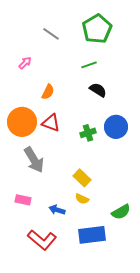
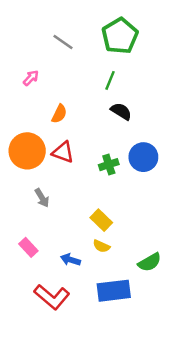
green line: (89, 65) -> (110, 80), turned -49
gray arrow: (34, 160) -> (42, 198), size x0.6
pink rectangle: (23, 200) -> (28, 247), turned 35

